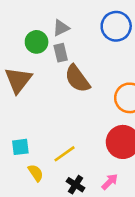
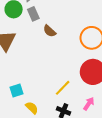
brown semicircle: (77, 79) -> (49, 31), size x0.6
yellow line: (64, 154) -> (63, 88), moved

